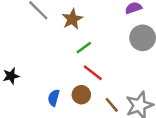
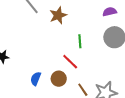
green line: (84, 48) -> (80, 41), moved, turned -64

